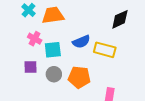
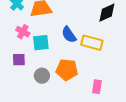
blue semicircle: (81, 42) -> (69, 35), turned 78
gray circle: (54, 74) -> (42, 76), moved

